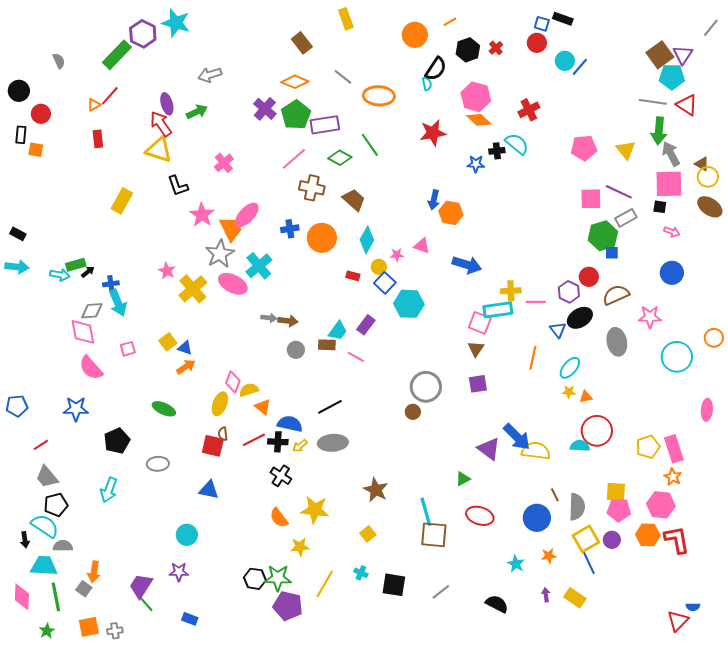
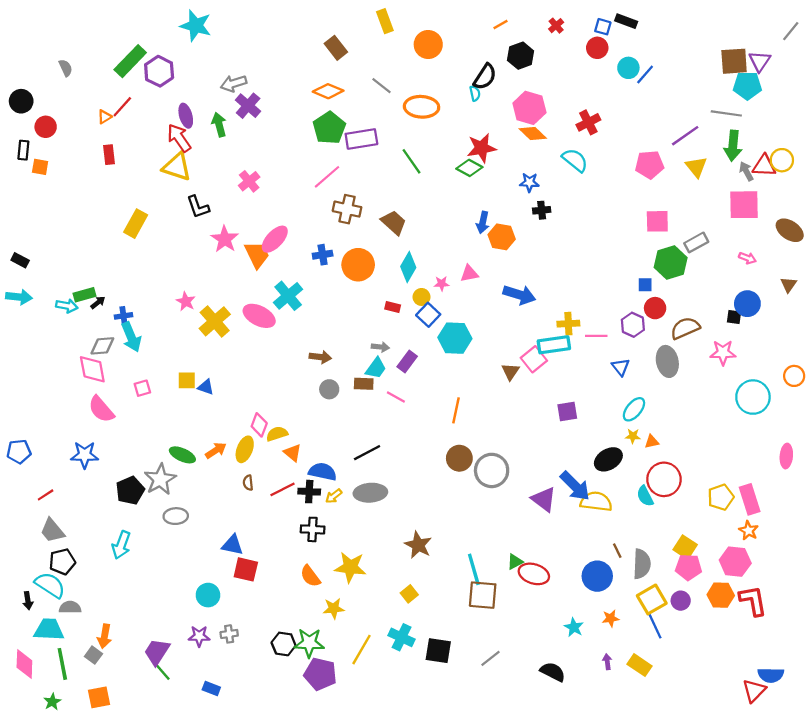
purple hexagon: (143, 34) -> (159, 71), moved
orange circle: (415, 35) -> (428, 44), moved
red cross: (496, 48) -> (556, 26), moved
brown square: (660, 55) -> (734, 61), turned 32
red triangle: (687, 105) -> (764, 166), moved, turned -30
purple cross: (265, 109) -> (248, 106), moved
green arrow: (197, 112) -> (219, 125), turned -80
black cross: (497, 151) -> (542, 210), moved
gray arrow: (671, 154) -> (746, 171), size x0.7
green diamond: (340, 158) -> (469, 168), moved
brown triangle: (702, 164) -> (789, 285), moved, turned 35
yellow circle: (708, 177) -> (782, 160), moved
purple line: (619, 192) -> (685, 136), moved, turned -60
black square: (660, 207) -> (734, 317), moved
pink triangle: (422, 246) -> (469, 274), turned -30
blue square: (612, 253) -> (645, 285), moved
gray star: (220, 254) -> (160, 479), moved
gray arrow: (269, 318) -> (380, 347), moved
black ellipse: (580, 318) -> (608, 459), moved
pink square: (480, 323) -> (534, 359), turned 30
yellow square: (168, 342) -> (187, 380), turned 36
gray ellipse: (617, 342) -> (667, 361), moved
brown triangle: (476, 349) -> (511, 371), moved
orange line: (533, 358) -> (456, 410), moved
orange arrow: (186, 367) -> (216, 450), moved
purple square: (478, 384) -> (567, 412), moved
gray circle: (426, 387) -> (492, 470), moved
brown circle: (413, 412) -> (459, 458), size x1.5
red square: (213, 446) -> (246, 569), moved
cyan semicircle: (580, 446) -> (645, 496), turned -120
black cross: (281, 476) -> (313, 529), turned -30
green triangle: (463, 479) -> (515, 562), moved
yellow square: (616, 492) -> (685, 547), turned 30
cyan cross: (361, 573) -> (402, 637), size x1.6
blue semicircle: (693, 607) -> (771, 675), size x1.6
gray cross: (115, 631) -> (229, 634), moved

